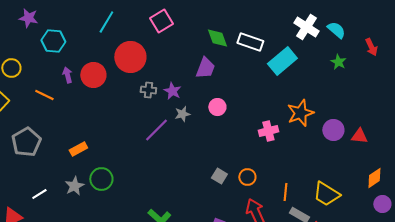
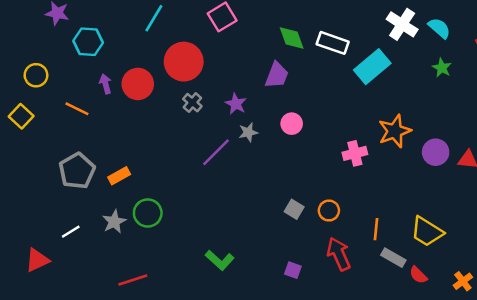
gray cross: (148, 90) -> (192, 103), moved, turned 35
gray pentagon: (26, 142) -> (77, 171), moved

